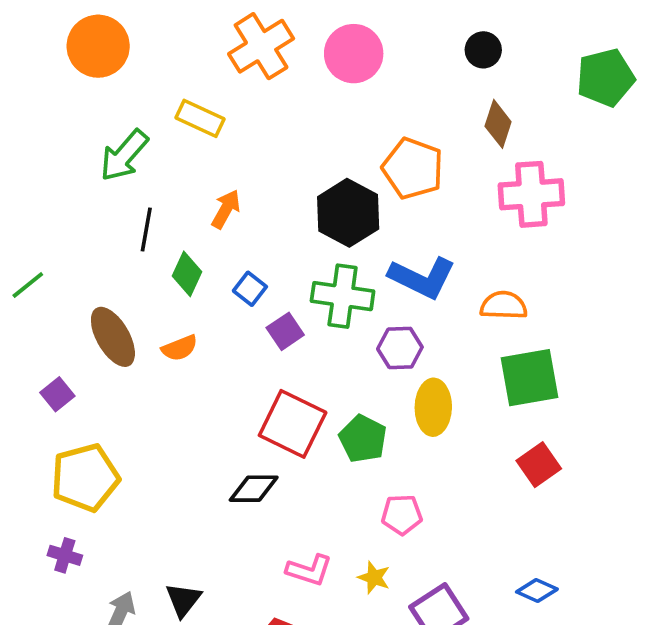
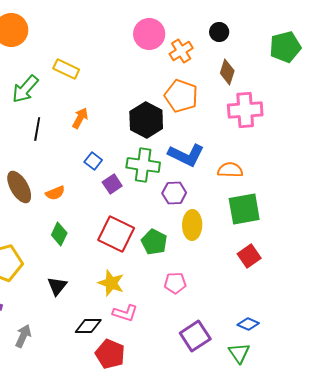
orange cross: (261, 46) -> (181, 51), moved, size x0.7
green diamond: (187, 274) -> (59, 234), moved
black diamond: (254, 489) -> (88, 326), moved
yellow star: (374, 578) -> (111, 283), moved, size x1.5
black triangle: (183, 600) -> (57, 286), moved

